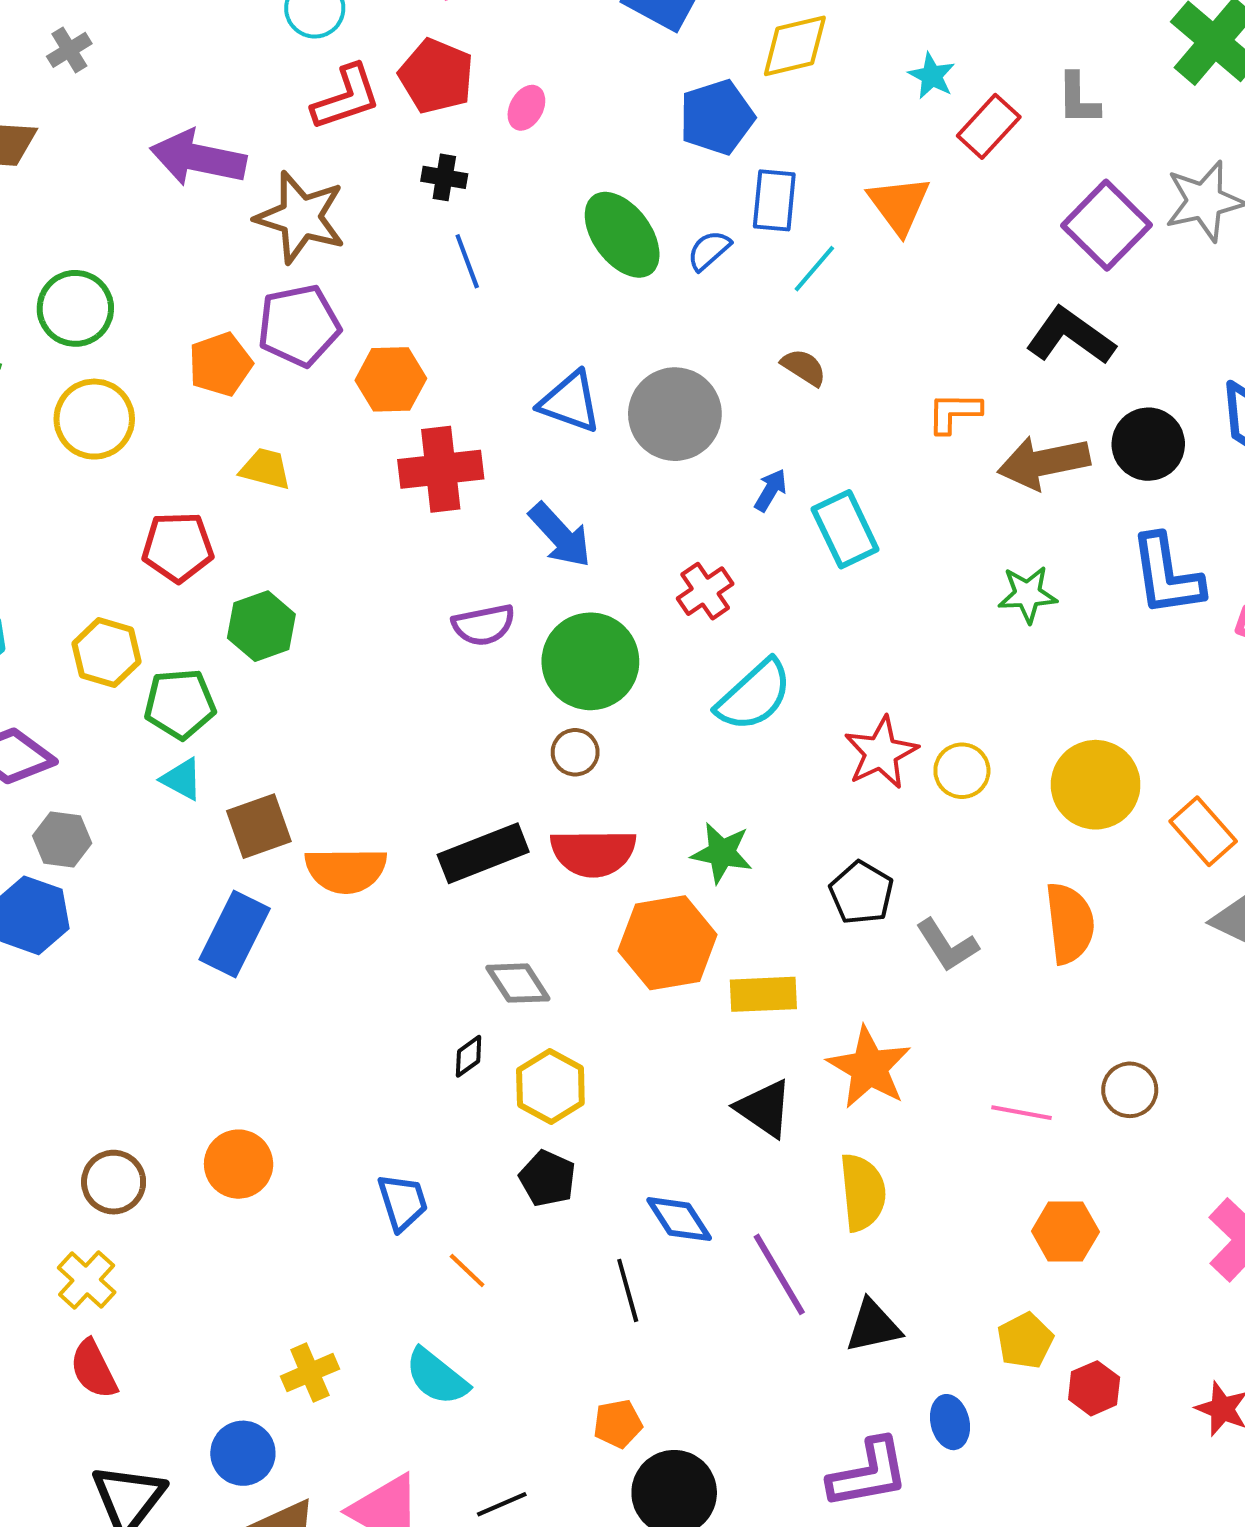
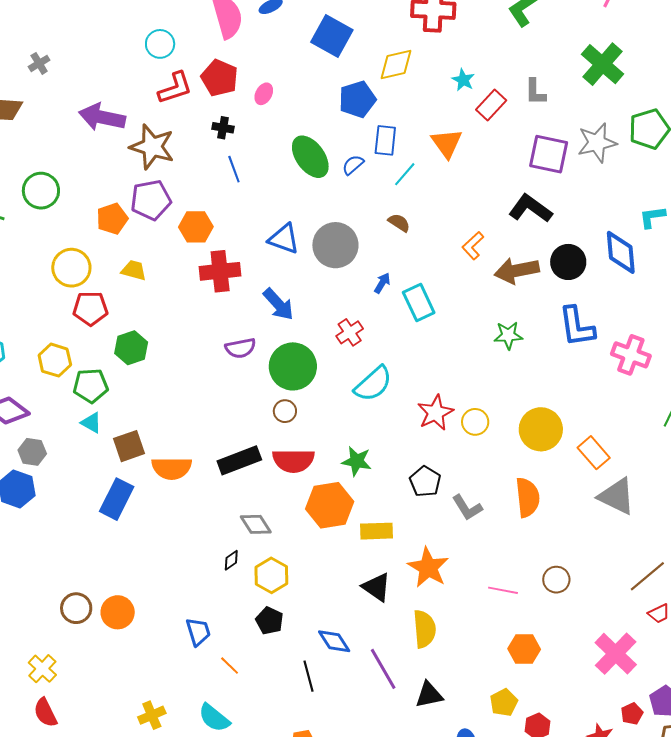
purple square: (1107, 225) -> (549, 154), turned -33
orange L-shape: (954, 413) -> (473, 246), turned -44
yellow circle: (94, 419) -> (71, 268), moved
brown circle: (114, 1182) -> (76, 608), moved

